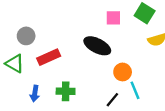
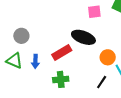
red rectangle: (49, 57) -> (62, 52), moved
blue arrow: (35, 94) -> (35, 61), moved

